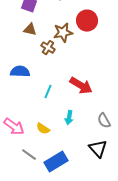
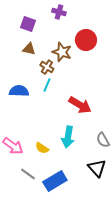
brown star: (63, 33) -> (62, 52), turned 30
cyan line: (48, 92) -> (47, 85), moved
cyan arrow: (69, 118) -> (68, 137), size x1.5

